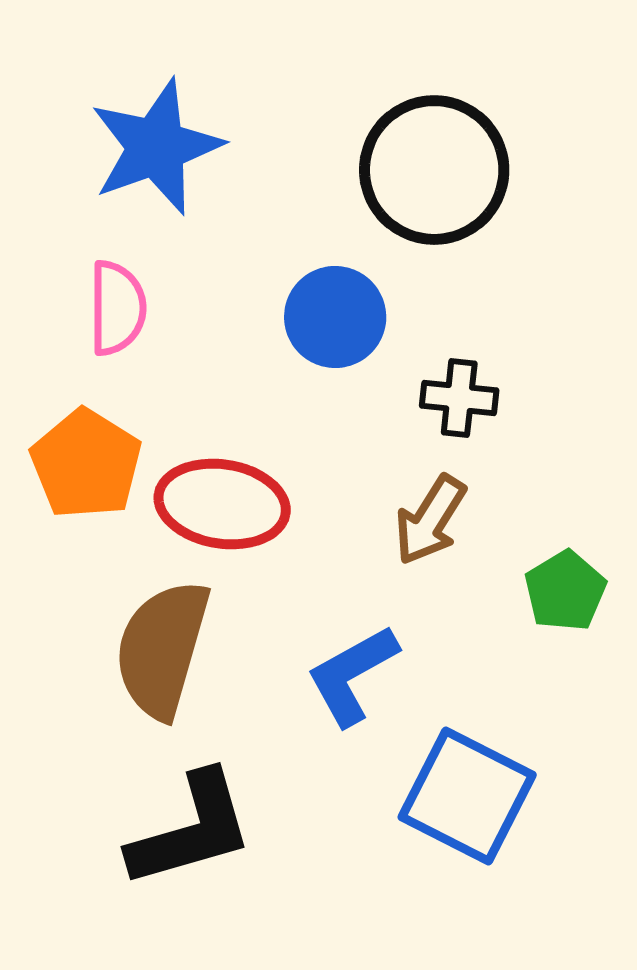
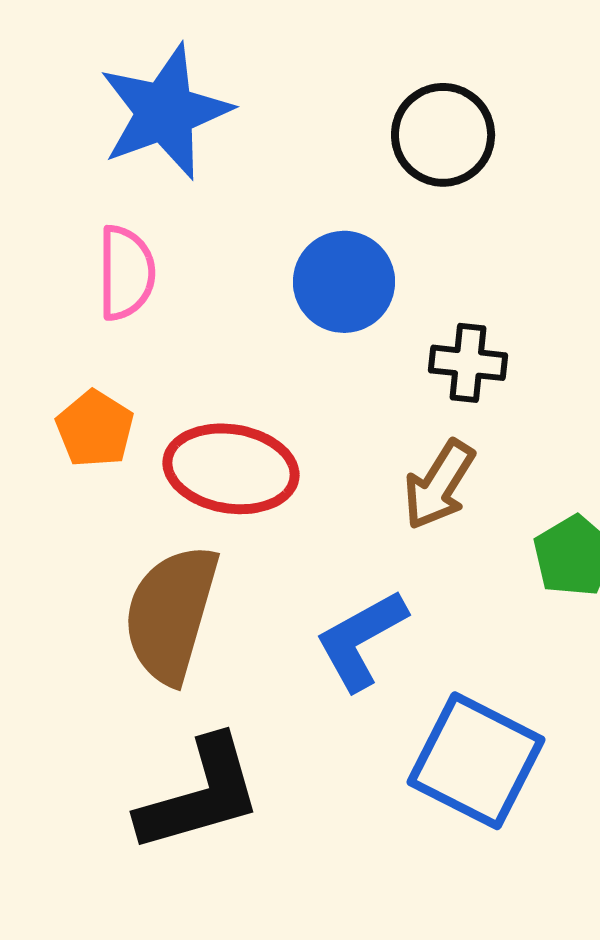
black circle: (434, 170) -> (443, 135), size x0.7
orange pentagon: (86, 464) -> (95, 429), size x0.7

